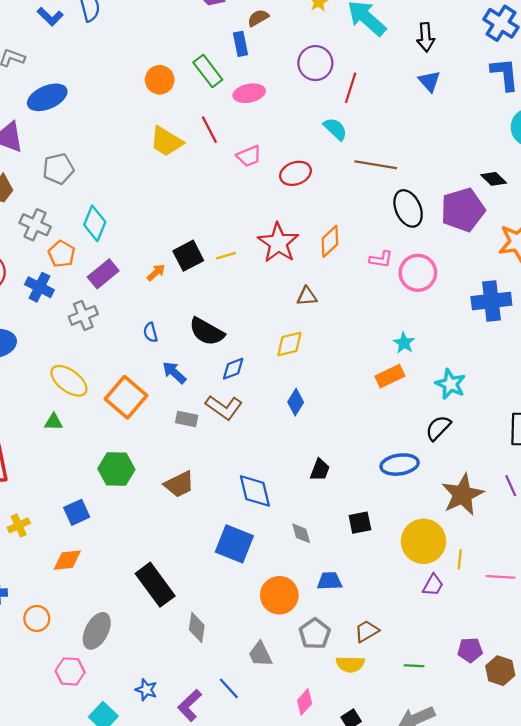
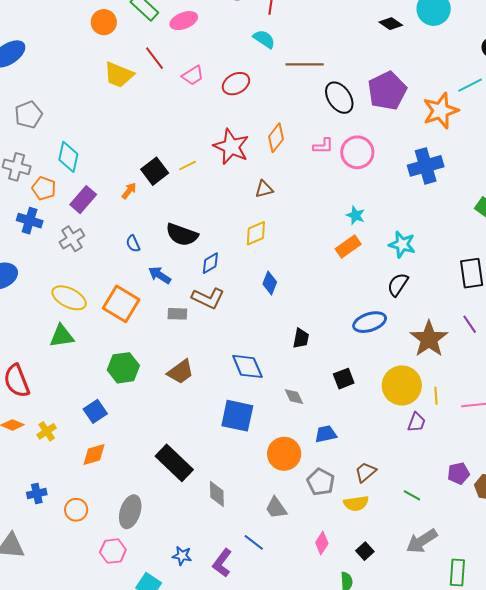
black diamond: (494, 179) -> (391, 24), moved
green triangle: (54, 422) -> (62, 336), size x1.5
green line: (414, 666) -> (412, 495), turned 36

